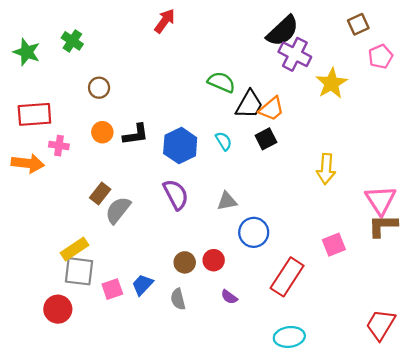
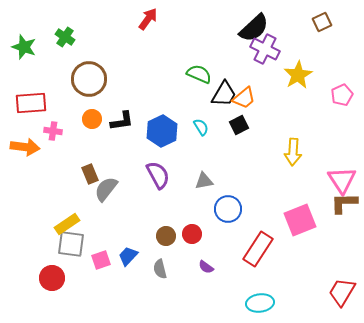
pink pentagon: (381, 57) -> (342, 95), moved
brown circle: (99, 88) -> (89, 79), size x1.8
brown rectangle: (100, 193) -> (90, 174), turned -60
pink square: (334, 245) -> (300, 220), size x1.5

